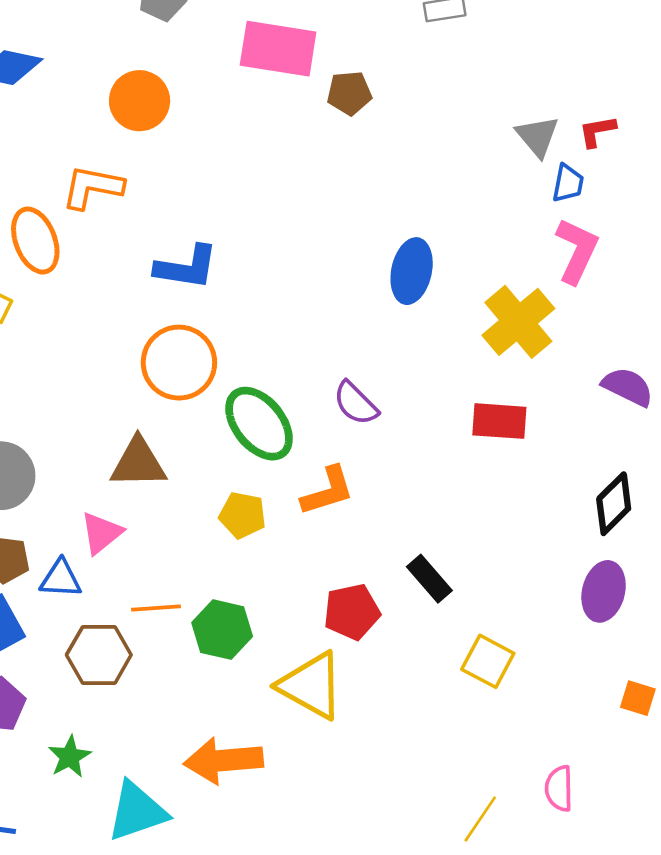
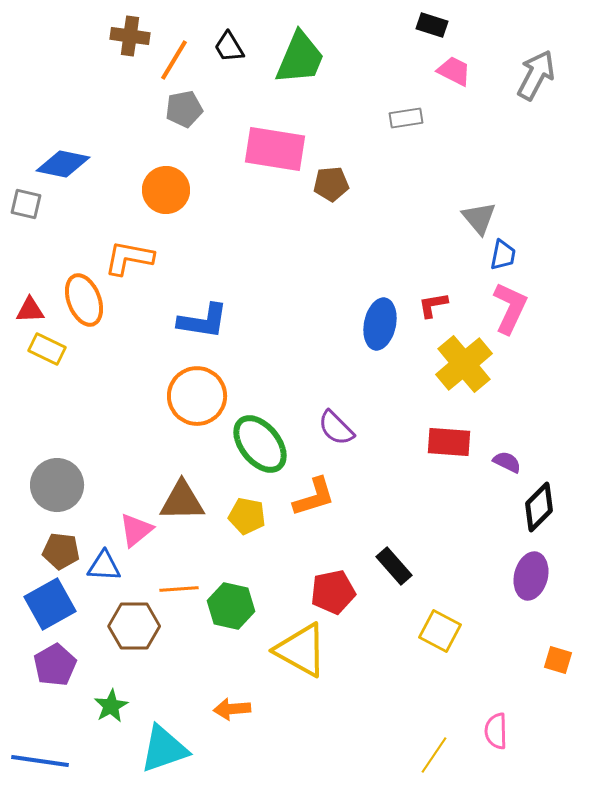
red L-shape: (597, 131) -> (433, 305), moved
purple semicircle: (628, 387) -> (507, 462), moved, size x0.7
brown triangle: (138, 463) -> (182, 501), moved
orange arrow: (223, 760) -> (232, 709), size x0.6

